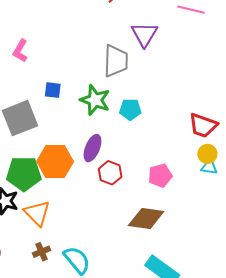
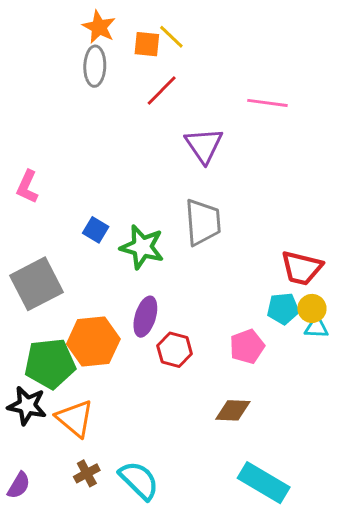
gray trapezoid: (116, 61) -> (203, 222), moved
blue square: (53, 90) -> (96, 230), moved, turned 30
cyan pentagon: (130, 109) -> (283, 309), moved
brown diamond: (146, 218) -> (233, 410), size x0.7

